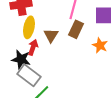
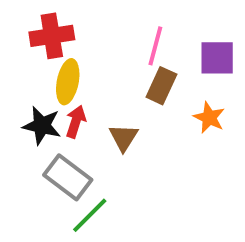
brown triangle: (51, 35) -> (124, 137), moved
black star: (21, 59) -> (42, 126), moved

